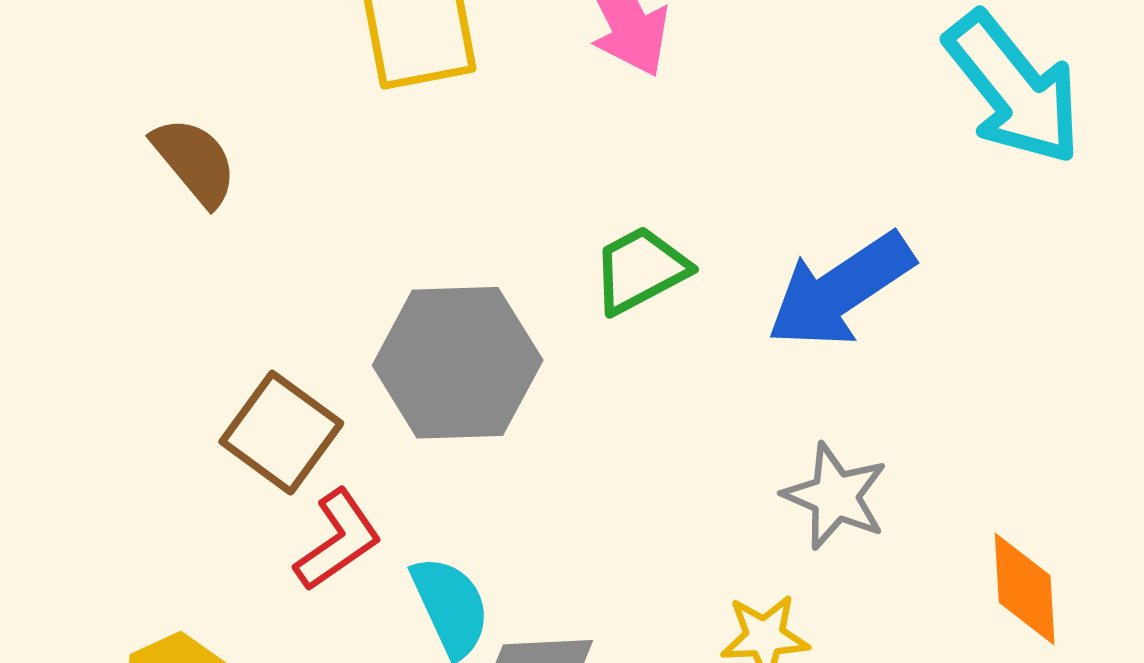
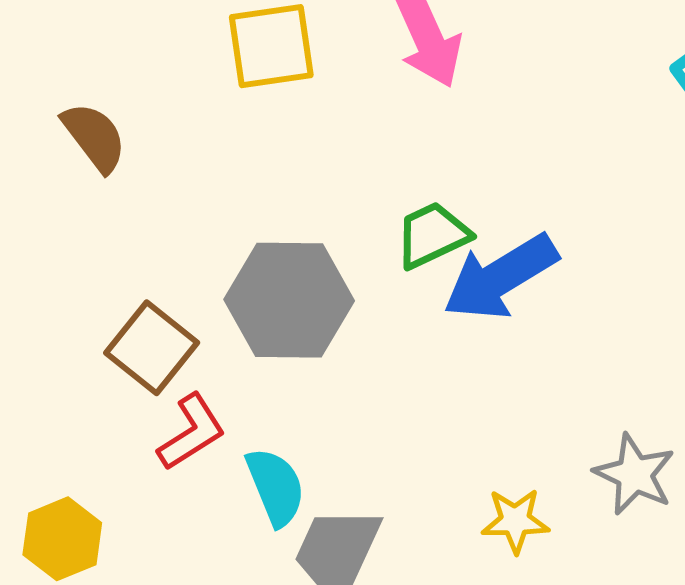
blue arrow: (840, 290) -> (500, 277), moved
gray star: (835, 496) -> (635, 474), moved

